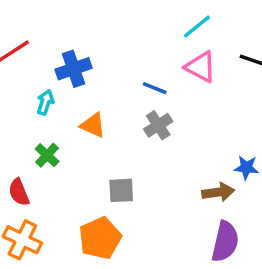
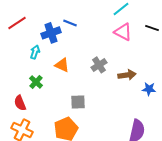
blue line: (155, 88) -> (70, 23), moved
brown arrow: (218, 192) -> (127, 75), moved

